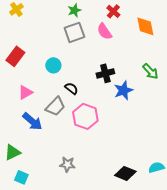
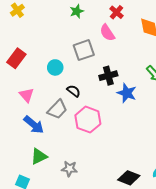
gray square: (74, 32) -> (84, 50), moved
blue star: (123, 90) -> (127, 93), turned -30
pink triangle: (25, 92) -> (27, 95), turned -42
green triangle: (12, 152) -> (39, 156), moved

